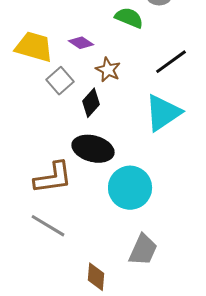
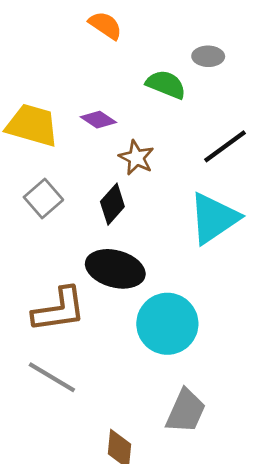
gray square: (60, 81) -> (43, 198), moved

